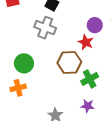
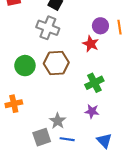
brown hexagon: (69, 63) -> (56, 63), moved
orange cross: (18, 88) -> (14, 104), moved

